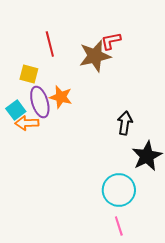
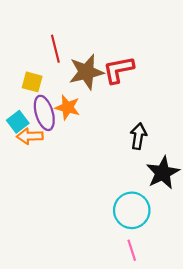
red L-shape: (111, 41) -> (118, 70), moved, size x1.4
brown star: (95, 56) -> (86, 72), moved

